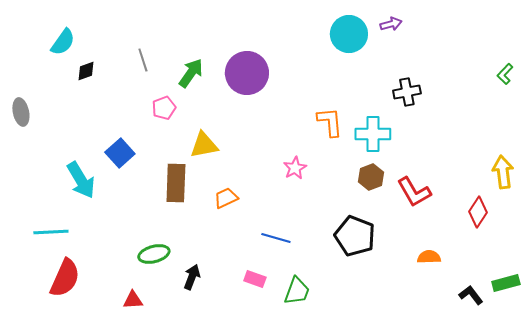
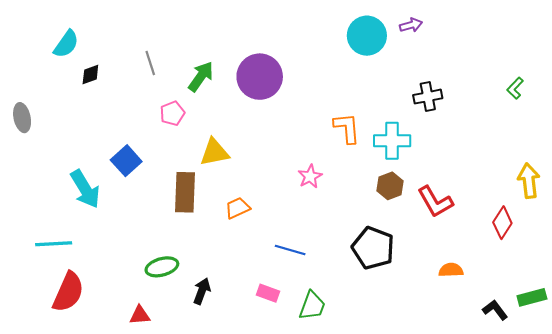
green L-shape: (505, 74) -> (515, 88), moved

